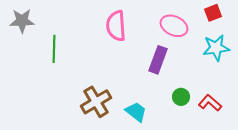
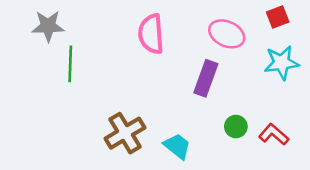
gray star: (22, 21) -> (48, 26), moved

